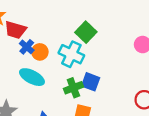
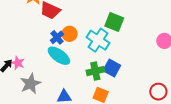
green square: (86, 32) -> (114, 22), turned -30
blue cross: (27, 47) -> (57, 37), moved

